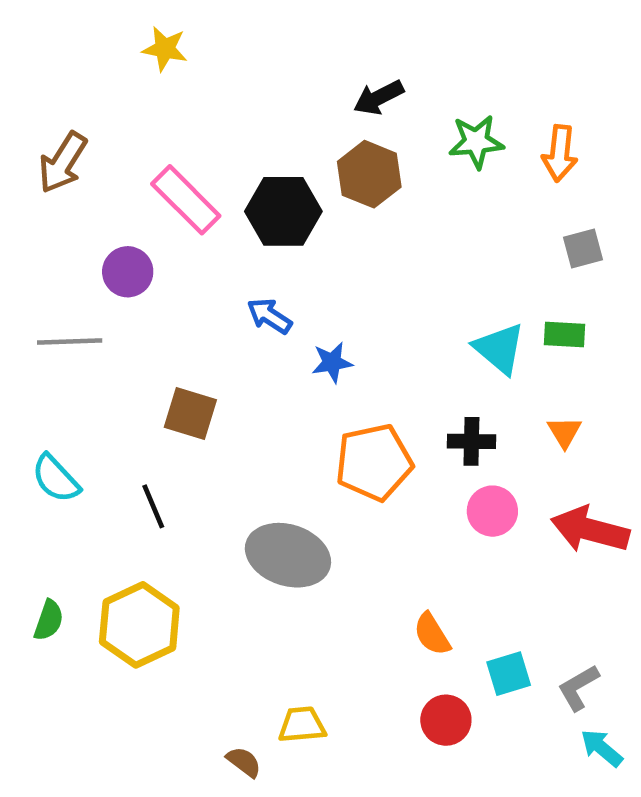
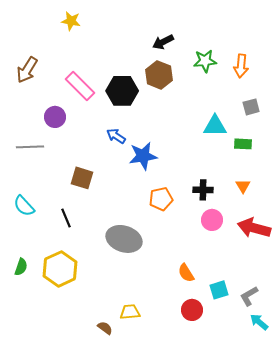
cyan triangle: (499, 348) -> (215, 126), moved, turned -40
blue star: (332, 362) -> (143, 156), size x1.6
orange pentagon: (374, 462) -> (161, 199), size x0.7

